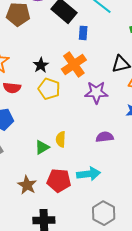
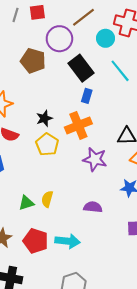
blue rectangle: (83, 33) -> (87, 96), moved

